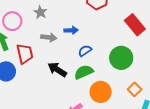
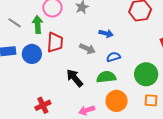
gray arrow: (49, 37) -> (87, 49), moved
black arrow: (57, 70) -> (75, 78), moved
orange square: (135, 89) -> (151, 100), moved, turned 32

